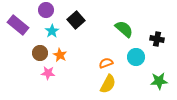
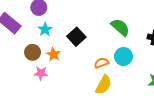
black square: (76, 20) -> (76, 37), moved
cyan circle: (136, 57) -> (123, 57), moved

